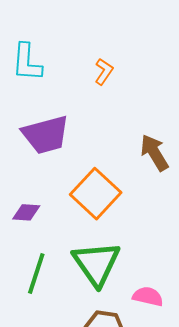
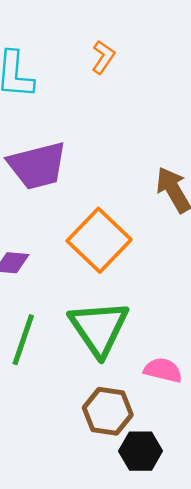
orange L-shape: (104, 72) -> (103, 57), moved

